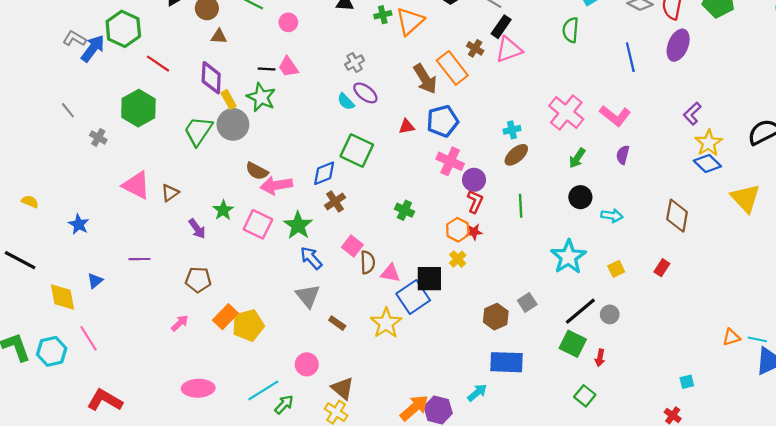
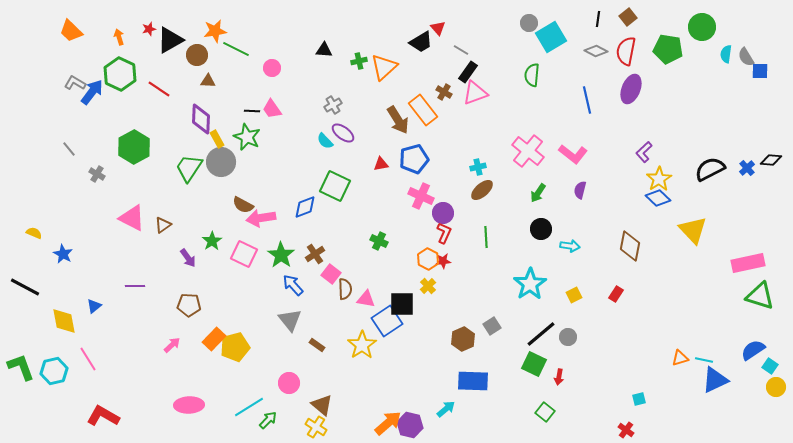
red line: (158, 64) -> (159, 89), moved
brown cross: (335, 202) -> (315, 254), moved
blue star: (79, 224) -> (63, 254), moved

